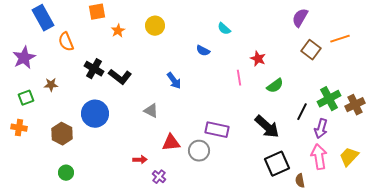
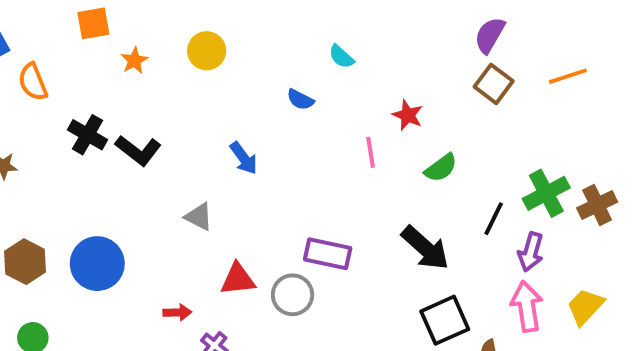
brown square: (311, 50) -> (494, 84), moved
blue circle: (95, 114) -> (97, 264), moved

